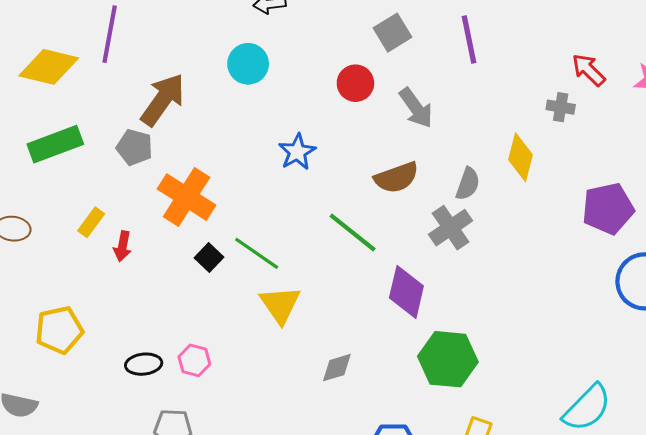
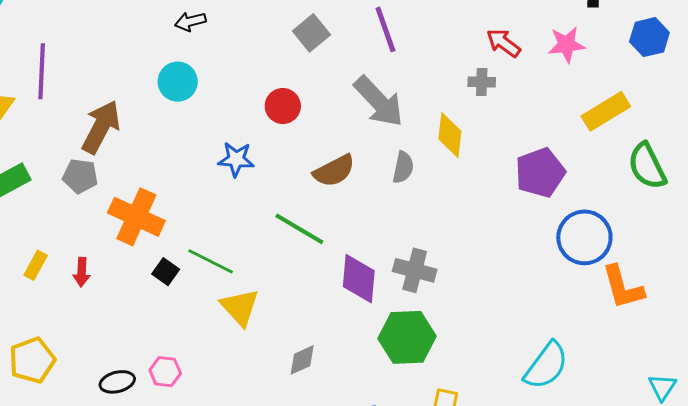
red circle: (355, 83) -> (283, 106), moved
gray arrow: (416, 108) -> (379, 102), moved, size x1.4
blue star: (297, 152) -> (236, 159), turned -30
yellow rectangle: (91, 222) -> (36, 265), moved
gray cross: (451, 228) -> (415, 270), moved, turned -33

